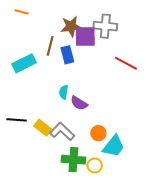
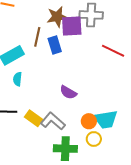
cyan semicircle: (64, 92) -> (17, 79), moved
cyan trapezoid: (114, 146) -> (106, 119), moved, turned 45
yellow circle: (95, 165) -> (94, 139), moved

